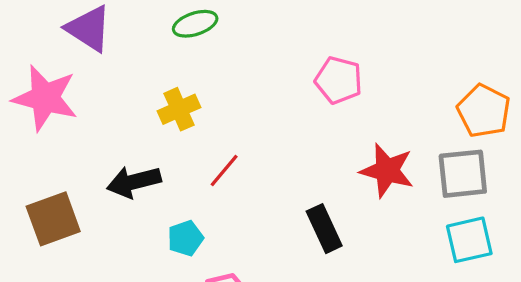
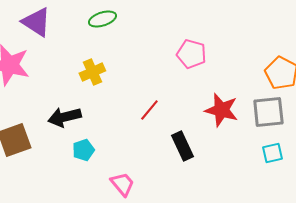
red line: (224, 170) -> (149, 110), moved
cyan pentagon: (185, 238) -> (83, 150), moved
cyan square: (469, 240) -> (272, 153), size x0.7

